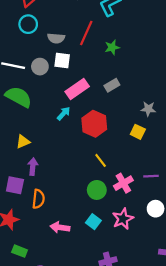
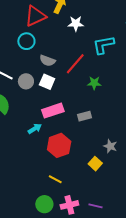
yellow line: (101, 160) -> (55, 179), turned -40

